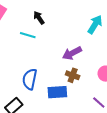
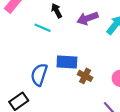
purple arrow: (72, 53) -> (87, 18), moved
blue rectangle: (57, 92) -> (67, 62), moved

